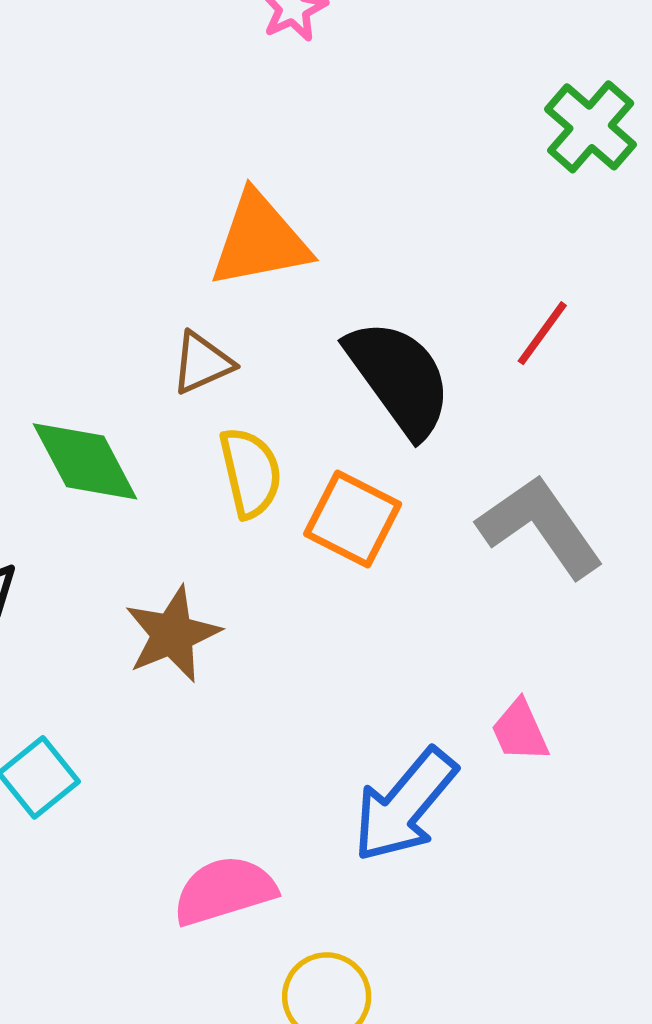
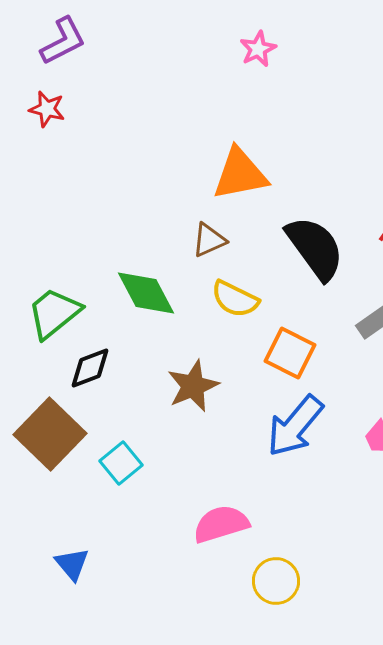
yellow semicircle: (250, 473) -> (235, 299), turned 129
orange square: (353, 519) -> (290, 353), moved
blue arrow: (405, 805) -> (295, 426), moved

